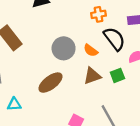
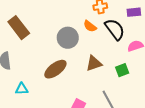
orange semicircle: (91, 50) -> (90, 26), moved
green square: (117, 75) -> (122, 70), moved

